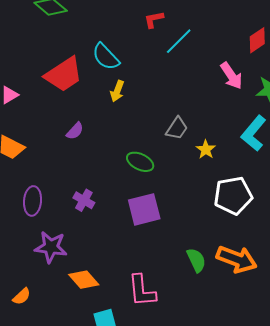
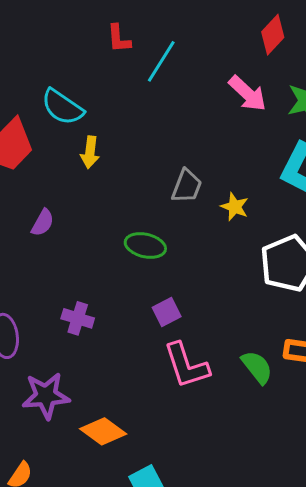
red L-shape: (154, 19) -> (119, 39), turned -70
purple square: (144, 209) -> (167, 312), size x0.6
pink L-shape: (142, 291) -> (186, 365), moved

